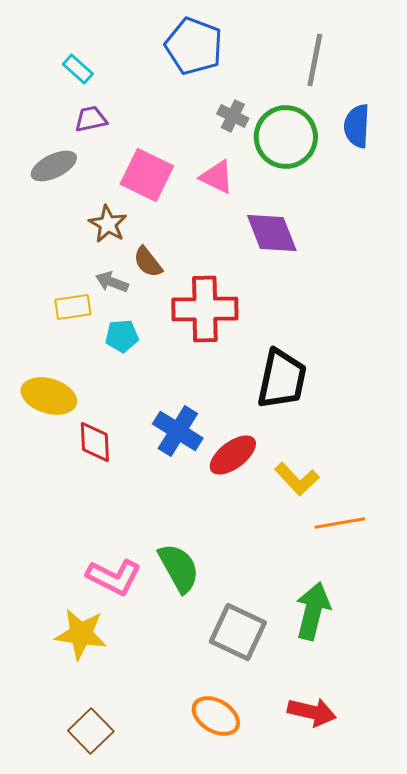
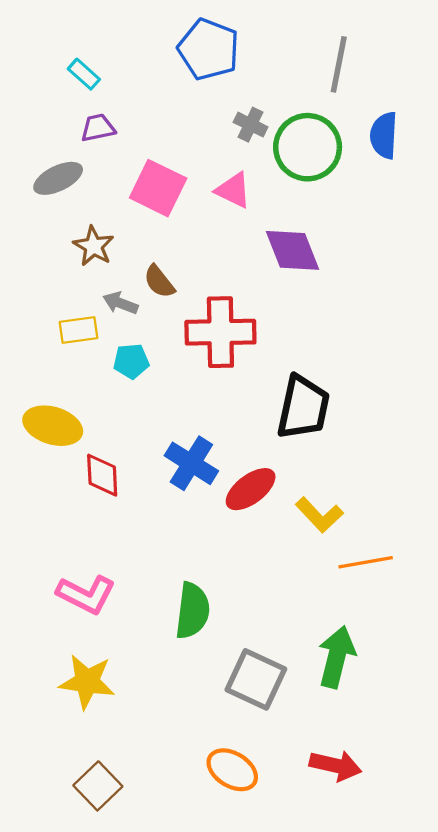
brown star: (108, 224) -> (94, 246), moved
green semicircle: (179, 568) -> (192, 611), turned 36
pink L-shape: (114, 577) -> (86, 594), moved

